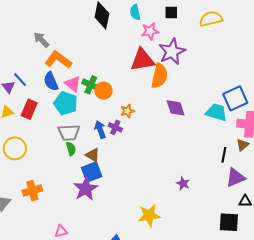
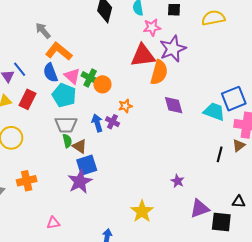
brown triangle: (93, 155) -> (80, 146), moved
purple triangle: (236, 178) -> (200, 209), moved
yellow star: (149, 216) -> (142, 211), turned -30

